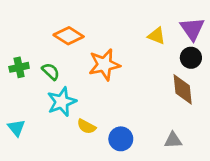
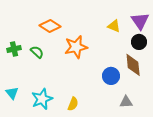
cyan star: (62, 102) -> (42, 99), moved
yellow semicircle: (86, 126) -> (73, 104), moved, turned -96
blue circle: (121, 139) -> (111, 76), moved

